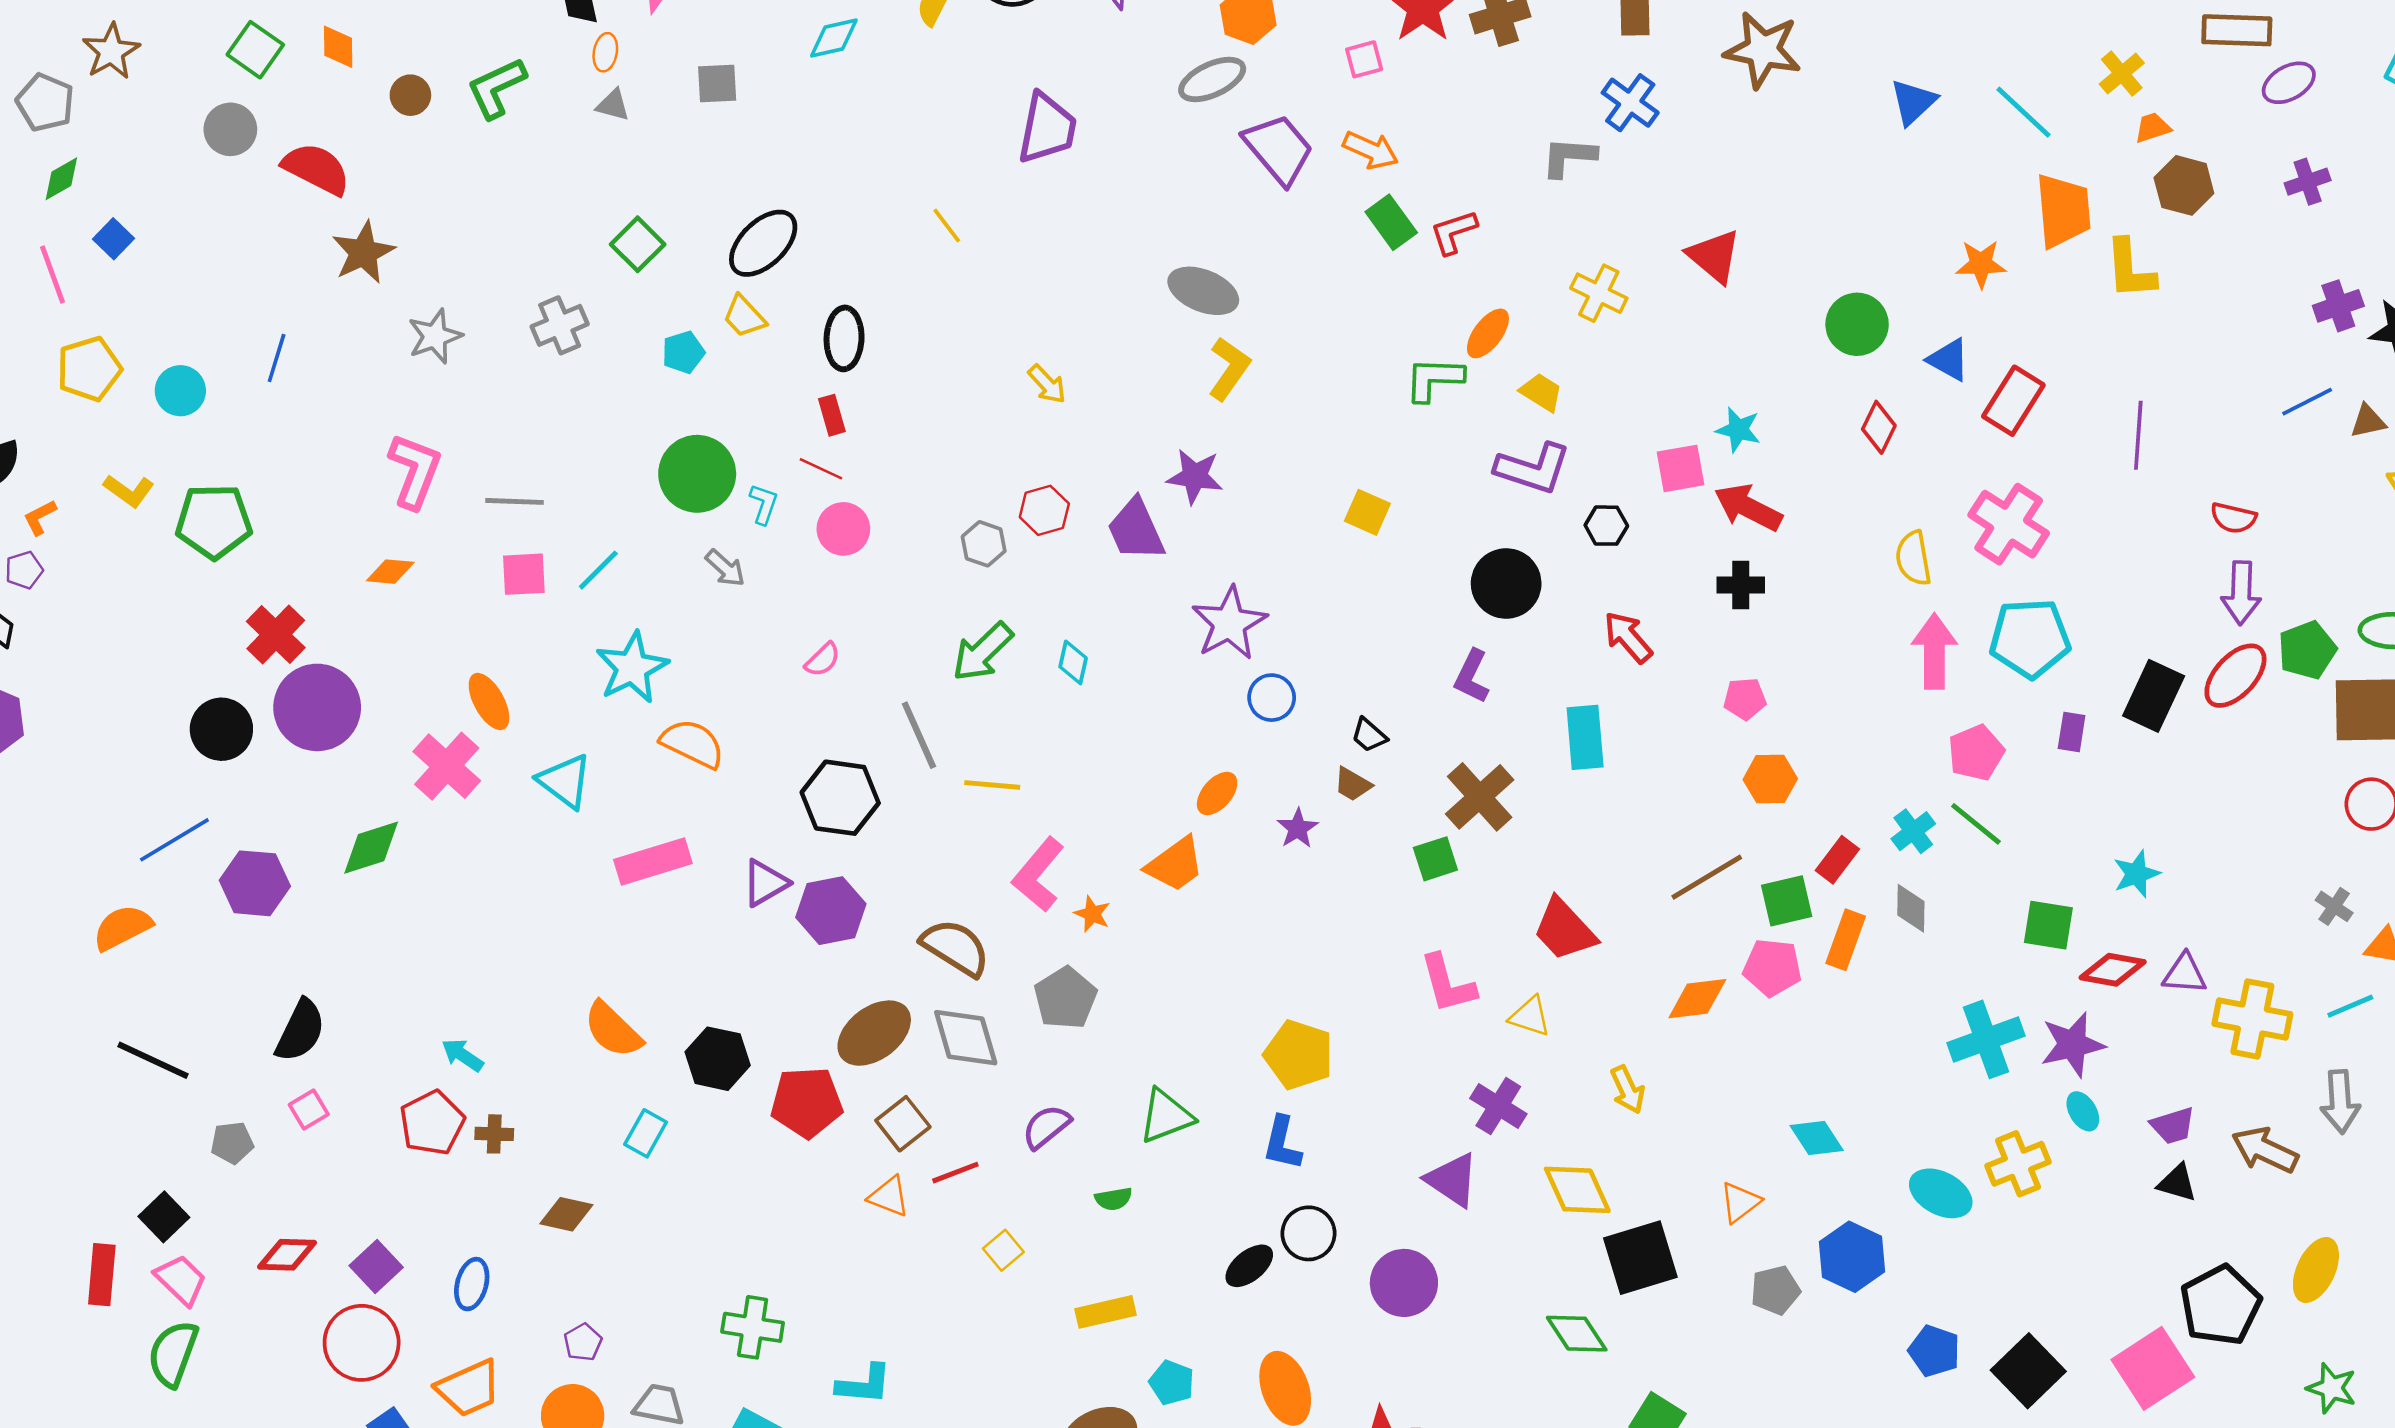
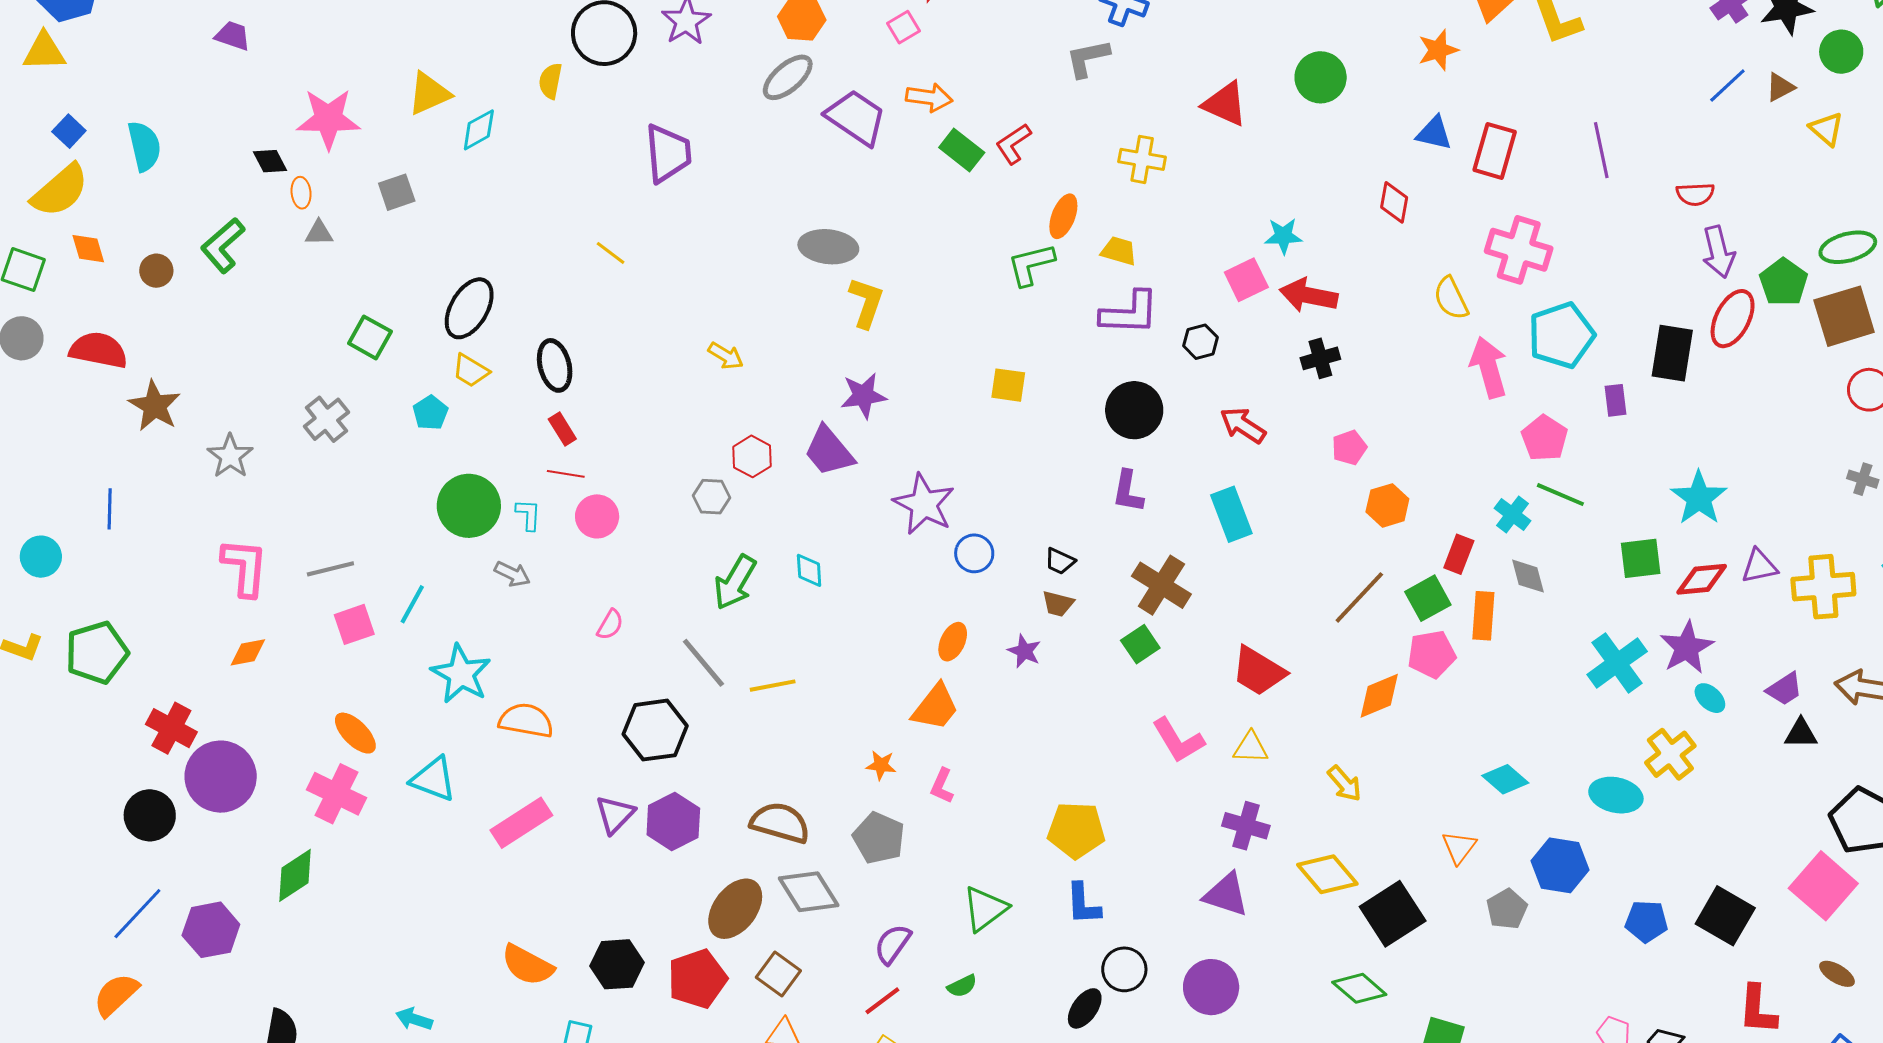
green circle: (1857, 324) -> (1321, 77), moved
cyan star: (2136, 874) -> (1699, 498), size x1.4
pink L-shape: (1038, 875) -> (942, 786), moved, size x0.6
red line: (955, 1173) -> (882, 1001), moved

